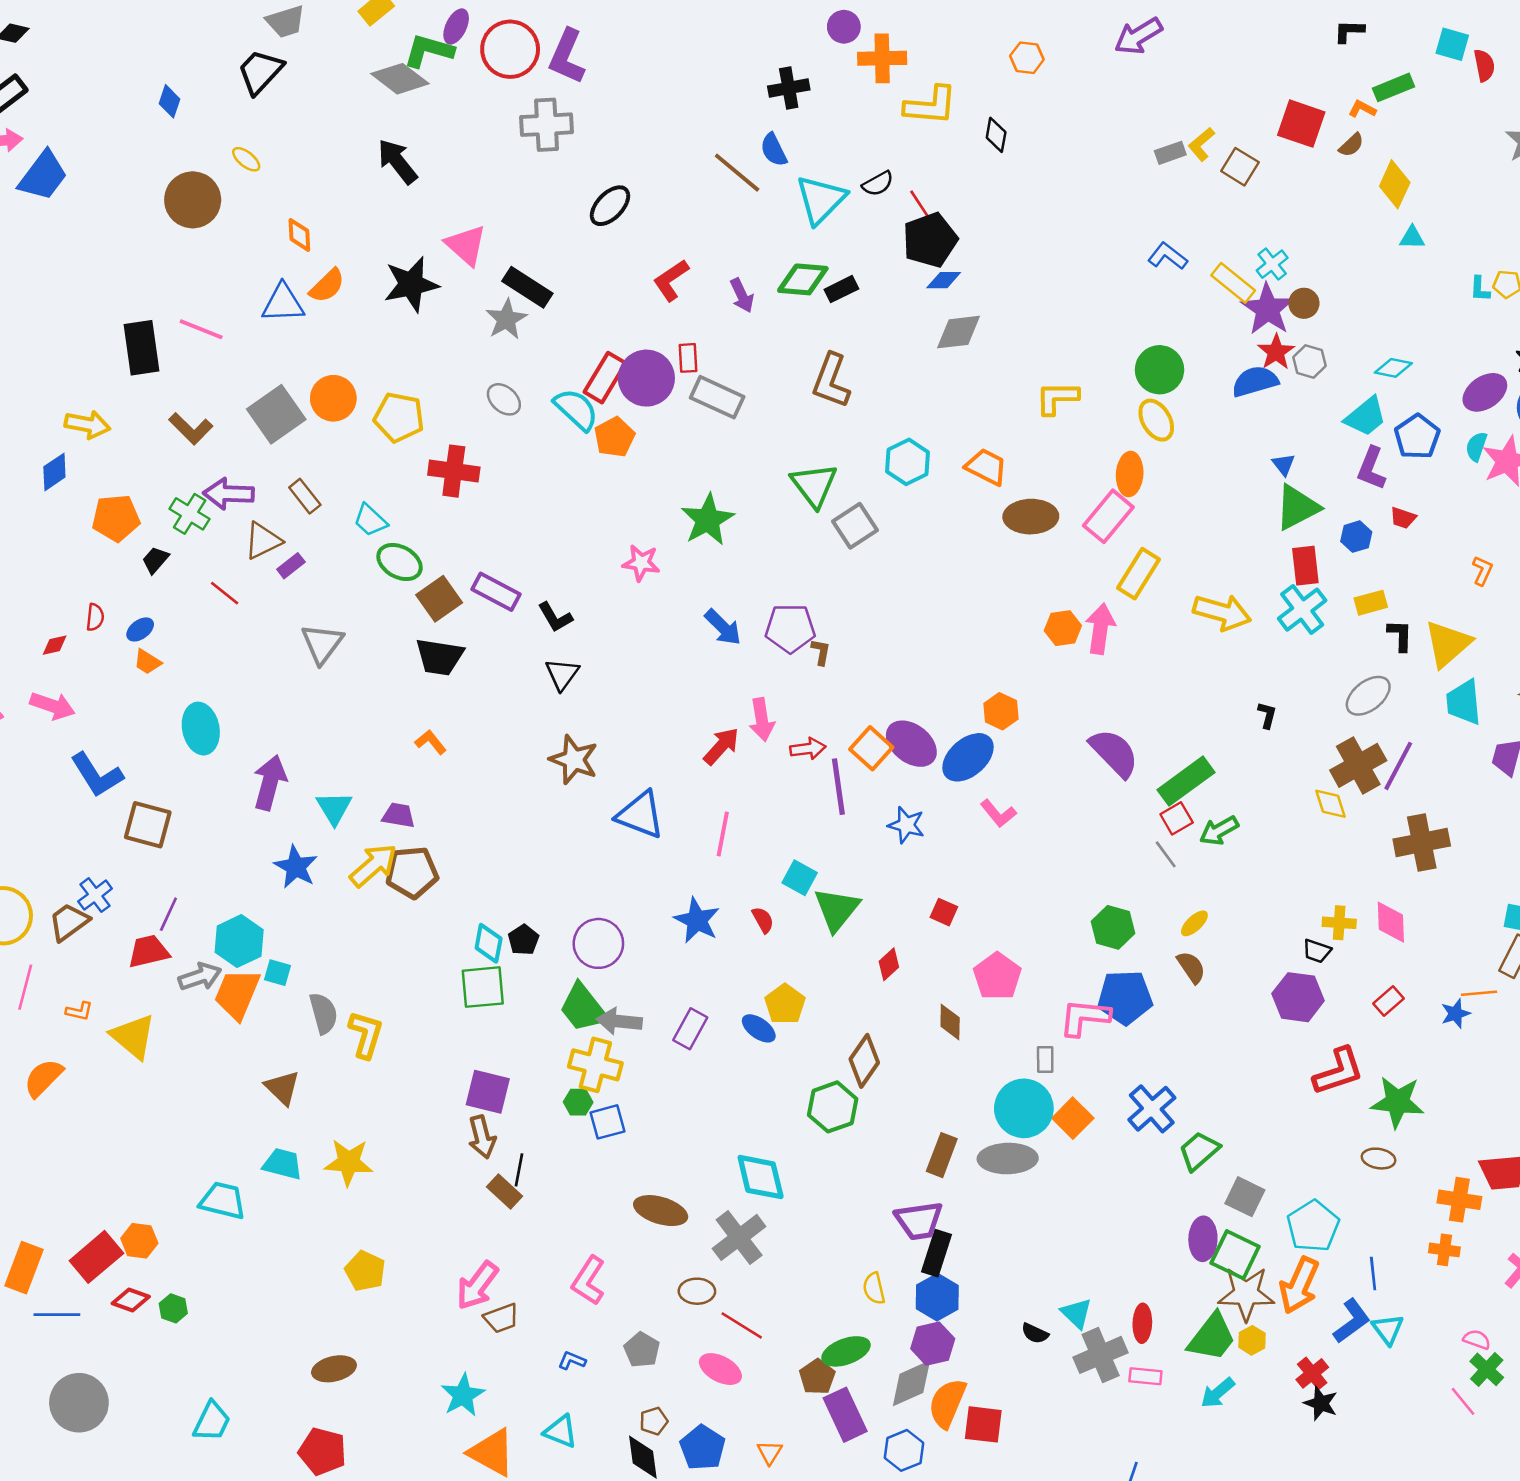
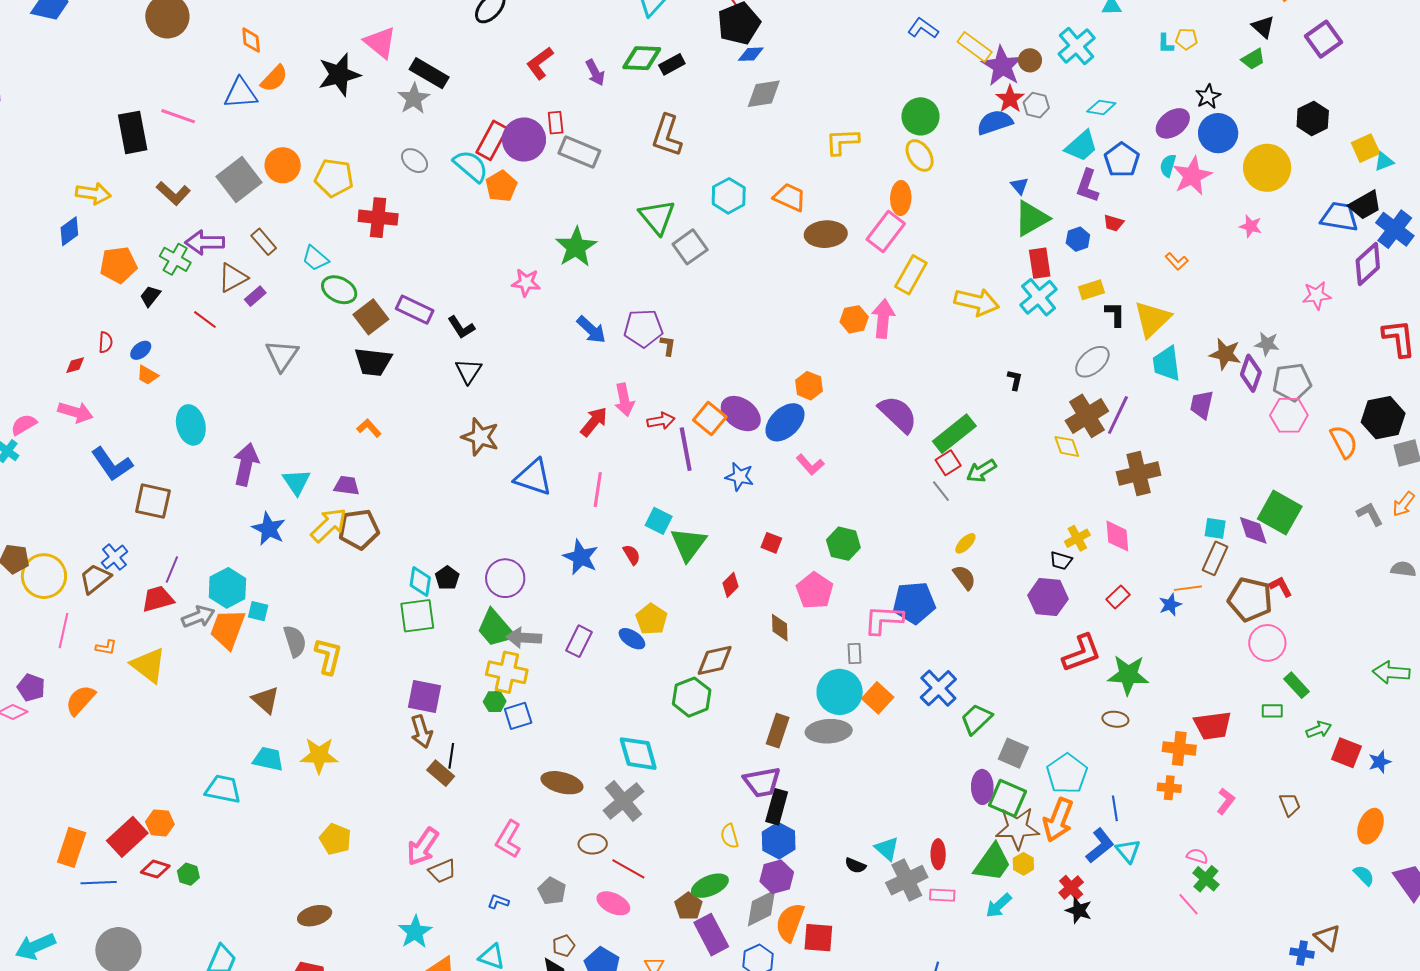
cyan cross: (1272, 264) -> (1077, 46), moved, size x1.5
orange L-shape: (1482, 571) -> (1177, 261), turned 115
yellow cross: (1339, 923) -> (1077, 538), turned -30
green hexagon: (1113, 927) -> (843, 544), moved
brown diamond: (864, 1061) -> (715, 660), turned 45

